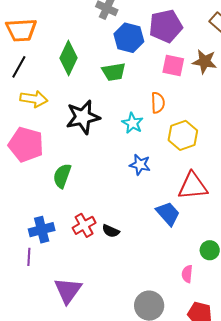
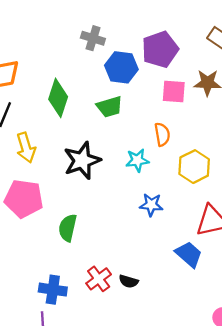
yellow arrow: (34, 99) -> (26, 148), turned 72
cyan star: (133, 123) -> (137, 160), turned -30
blue cross: (42, 230) -> (53, 290), turned 30

